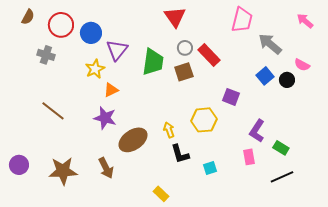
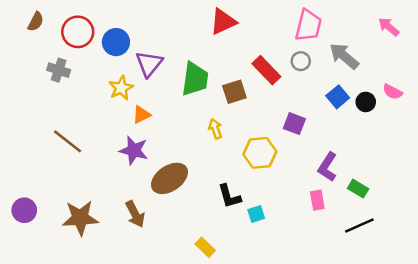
red triangle: (175, 17) -> (223, 22), turned 40
gray circle: (185, 48) -> (301, 61), moved
pink semicircle: (302, 65) -> (392, 92), moved
yellow arrow: (169, 130) -> (215, 129), moved
cyan square: (210, 168) -> (256, 214), moved

